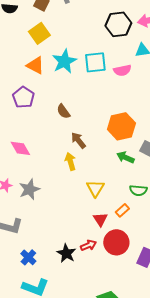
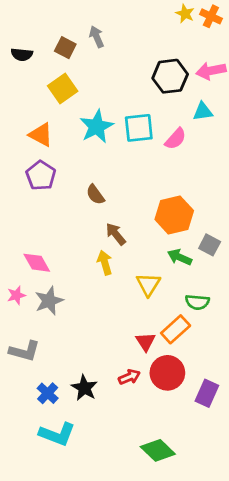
orange triangle: (35, 65) -> (41, 135), moved
pink semicircle: (122, 70) -> (176, 139), turned -36
pink diamond: (20, 148) -> (37, 263), moved
yellow triangle: (95, 188) -> (148, 284), moved
orange rectangle: (122, 210) -> (176, 329), size x1.5
black star: (66, 253) -> (84, 388), moved

